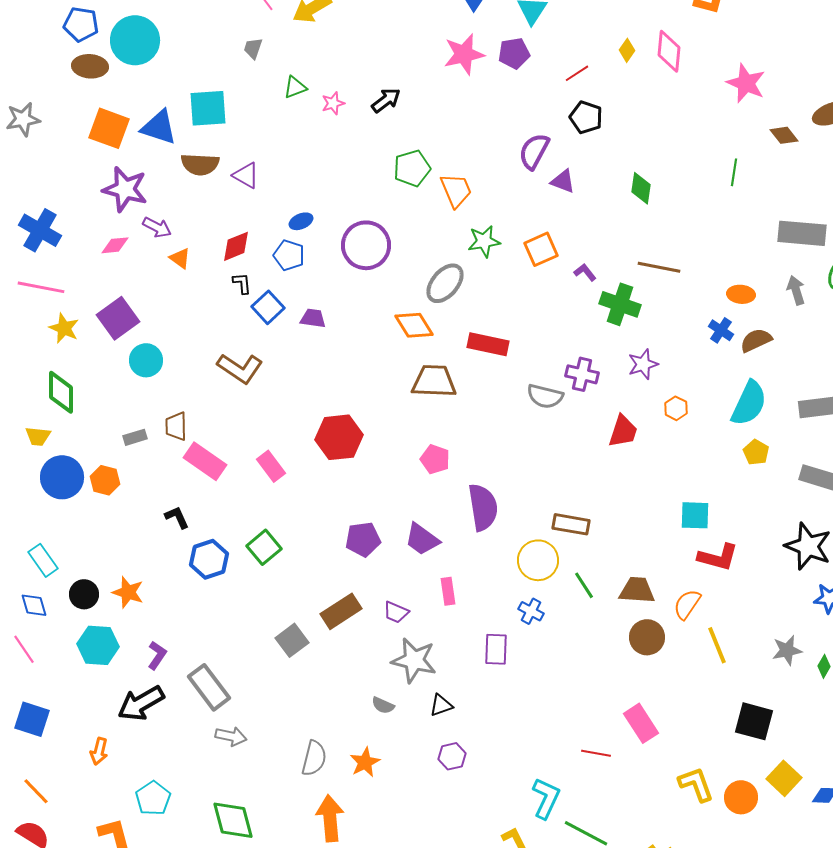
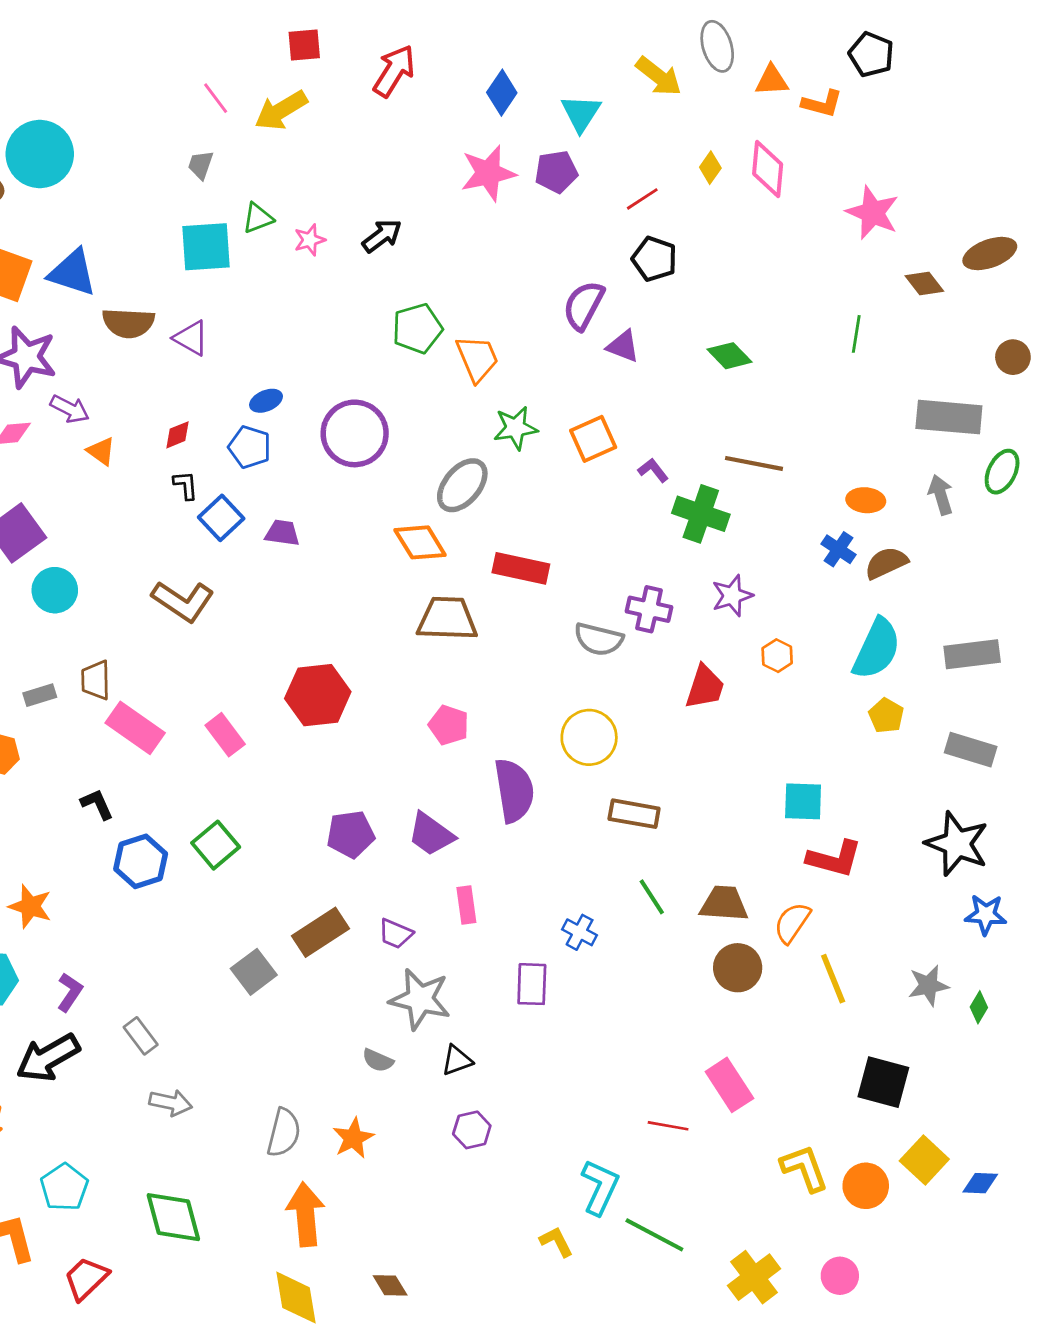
cyan square: (208, 108) -> (206, 247), moved
green diamond: (641, 188) -> (729, 356), turned -52
red diamond: (236, 246) -> (177, 435), size x0.7
yellow circle: (538, 560) -> (589, 737), moved
gray rectangle: (209, 687) -> (141, 1036), size x0.6

